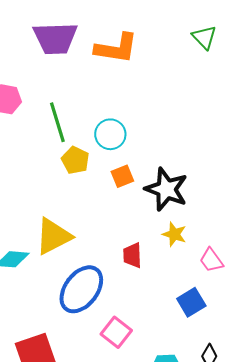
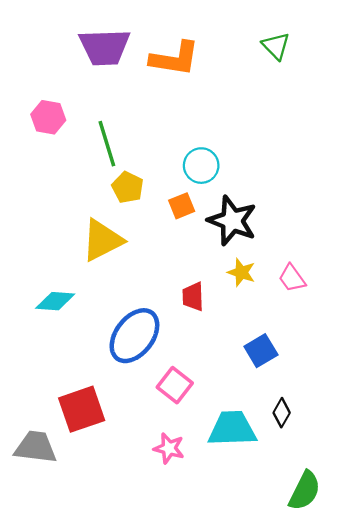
cyan circle: (110, 134) -> (201, 166), moved
yellow triangle: (53, 236) -> (102, 240), moved
pink trapezoid: (211, 260) -> (292, 278), moved

